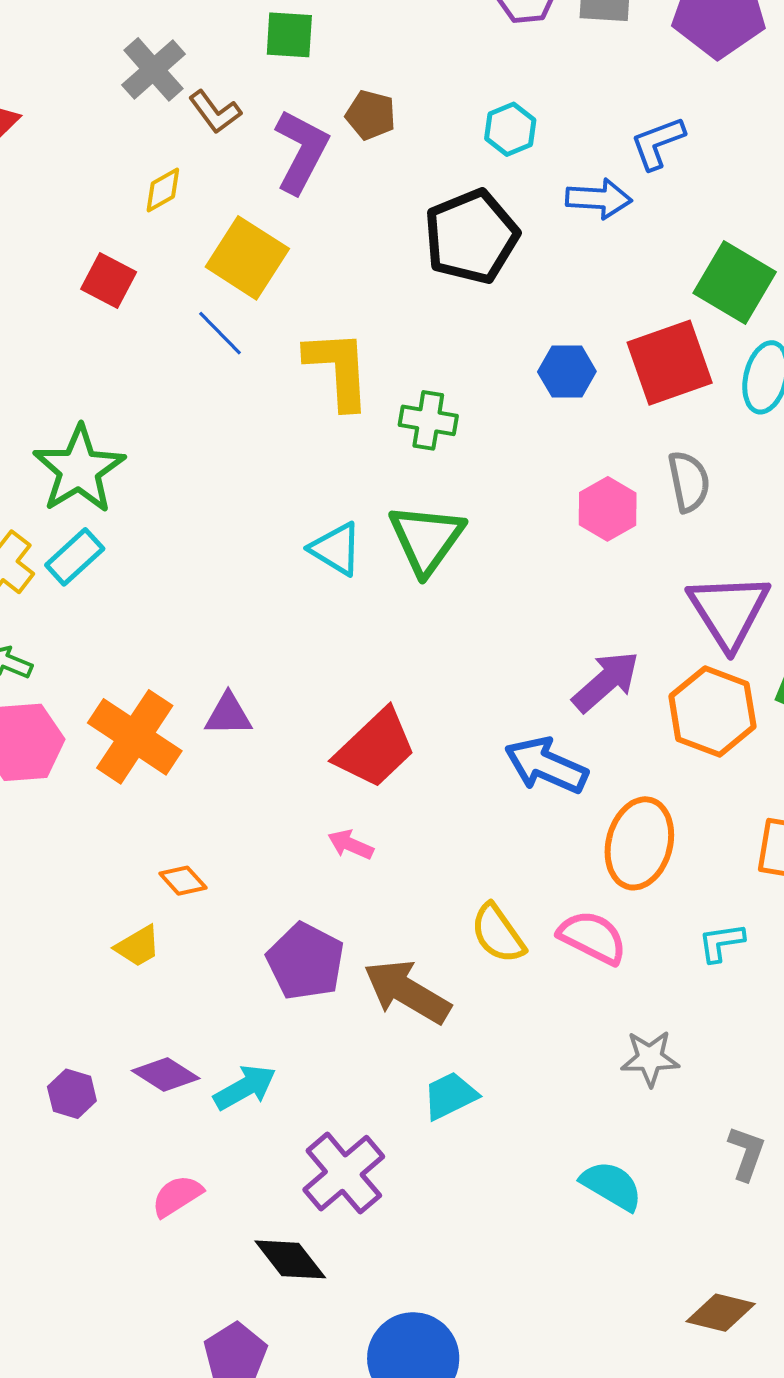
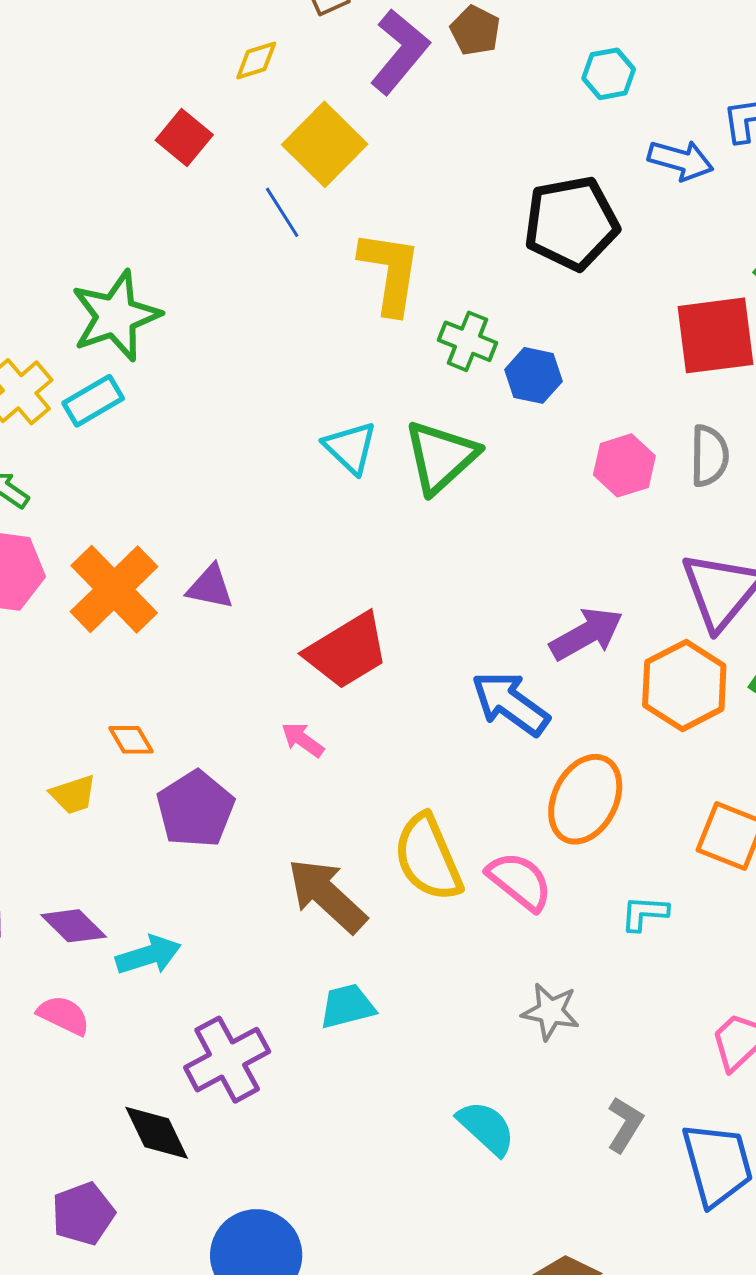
black pentagon: (471, 237) -> (571, 223), moved
blue hexagon: (567, 372) -> (534, 375), moved
yellow semicircle: (498, 934) -> (428, 858), size x1.4
purple pentagon: (305, 961) -> (195, 809), moved
pink semicircle: (177, 1196) -> (64, 1015), moved, turned 46

